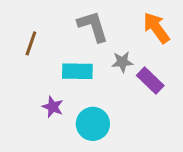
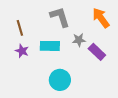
brown line: (31, 43) -> (20, 28), turned -35
purple star: (53, 107) -> (22, 51), moved

